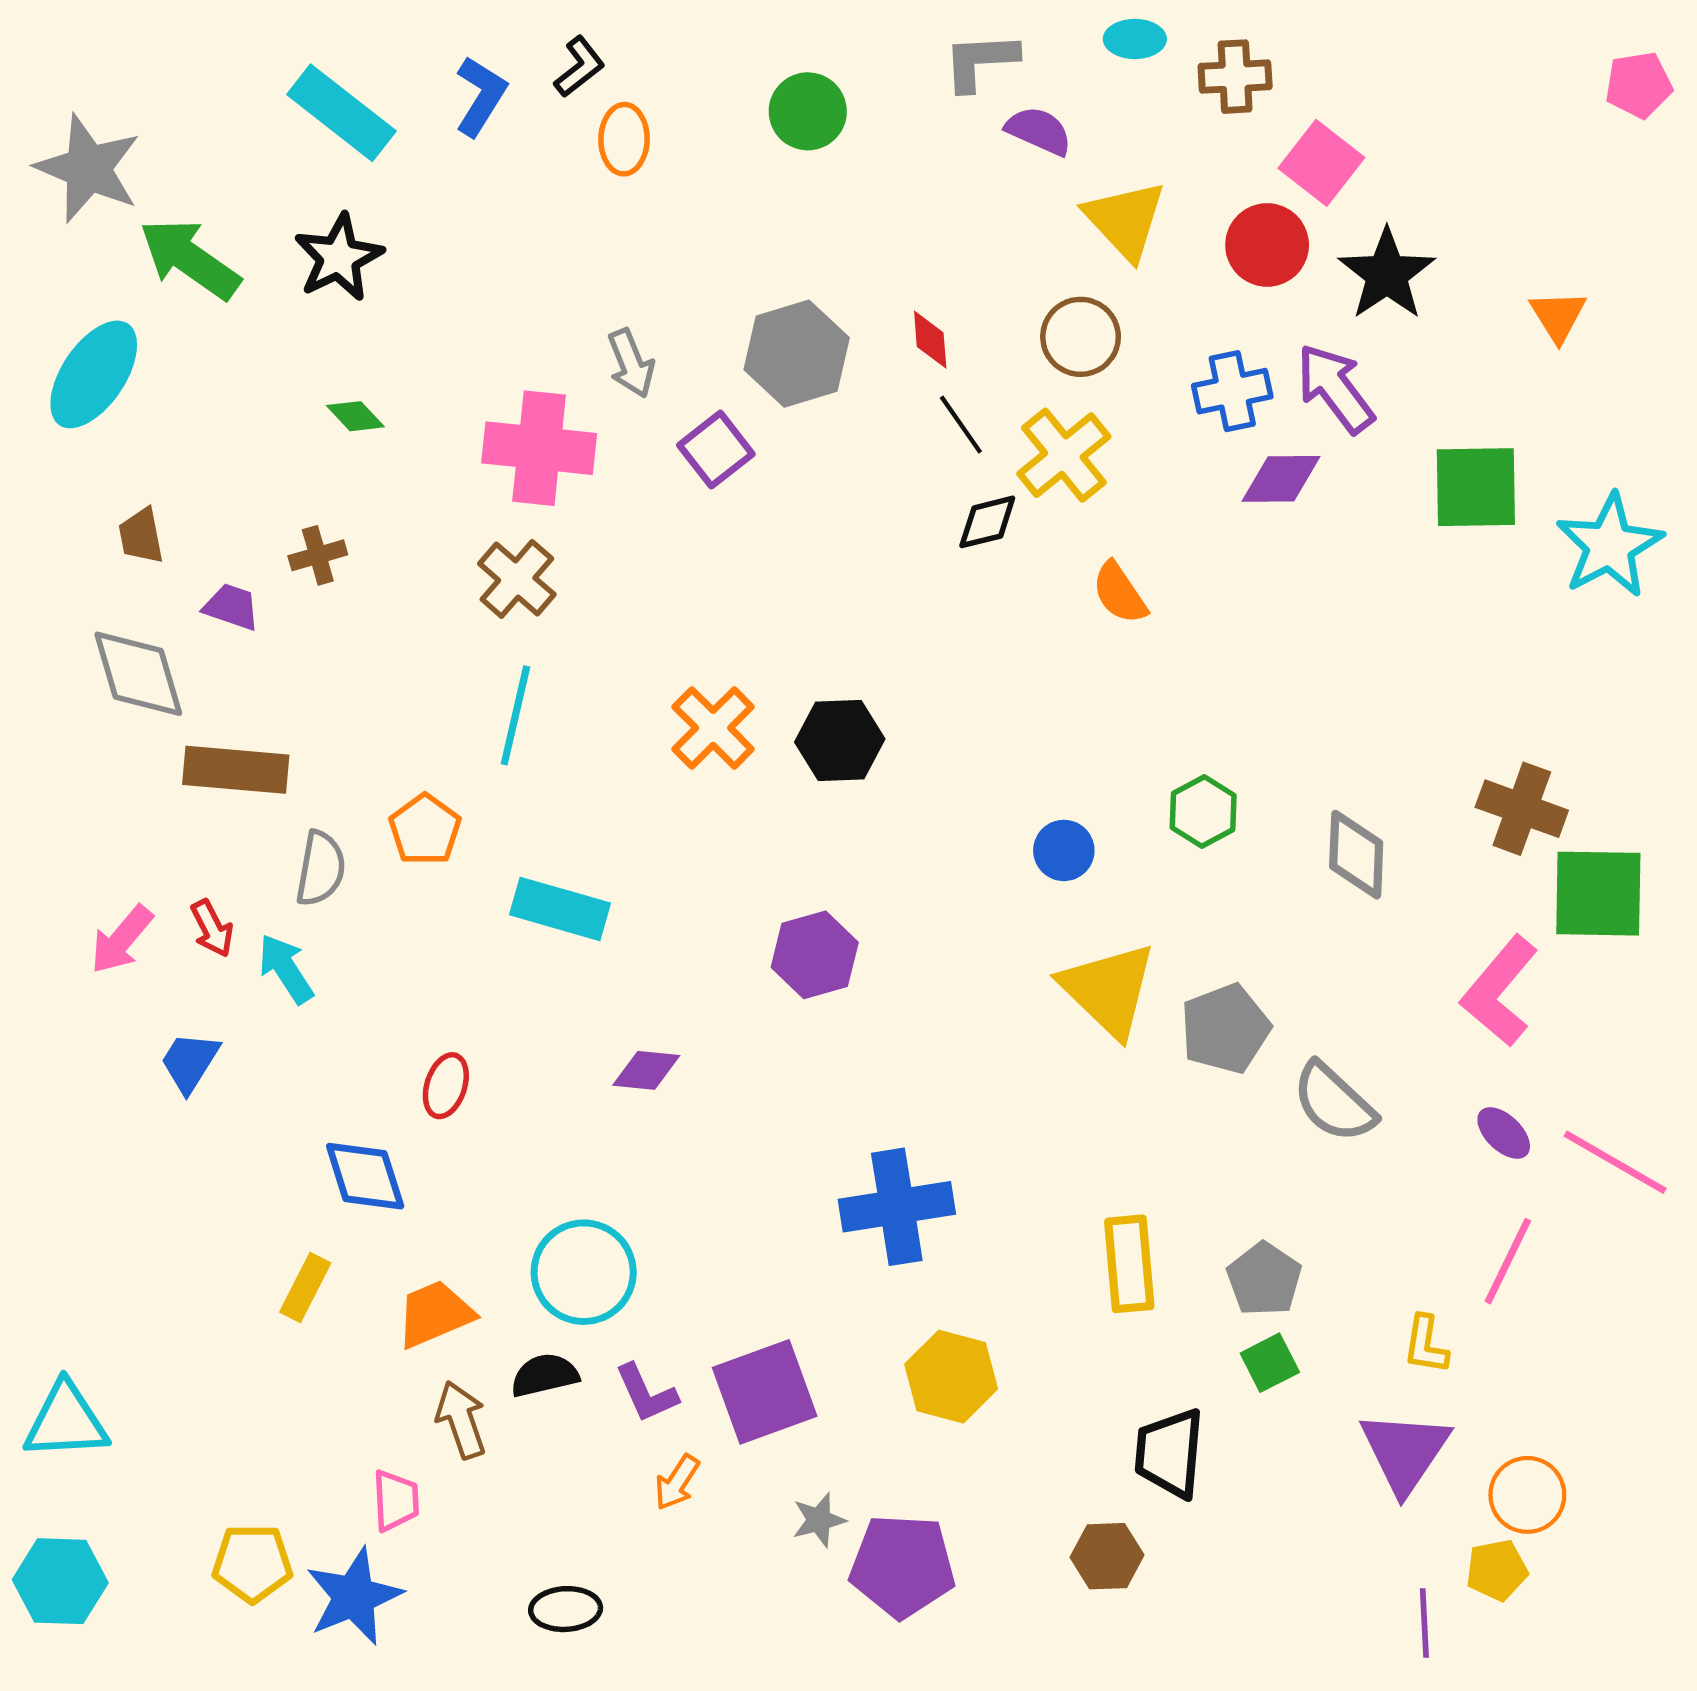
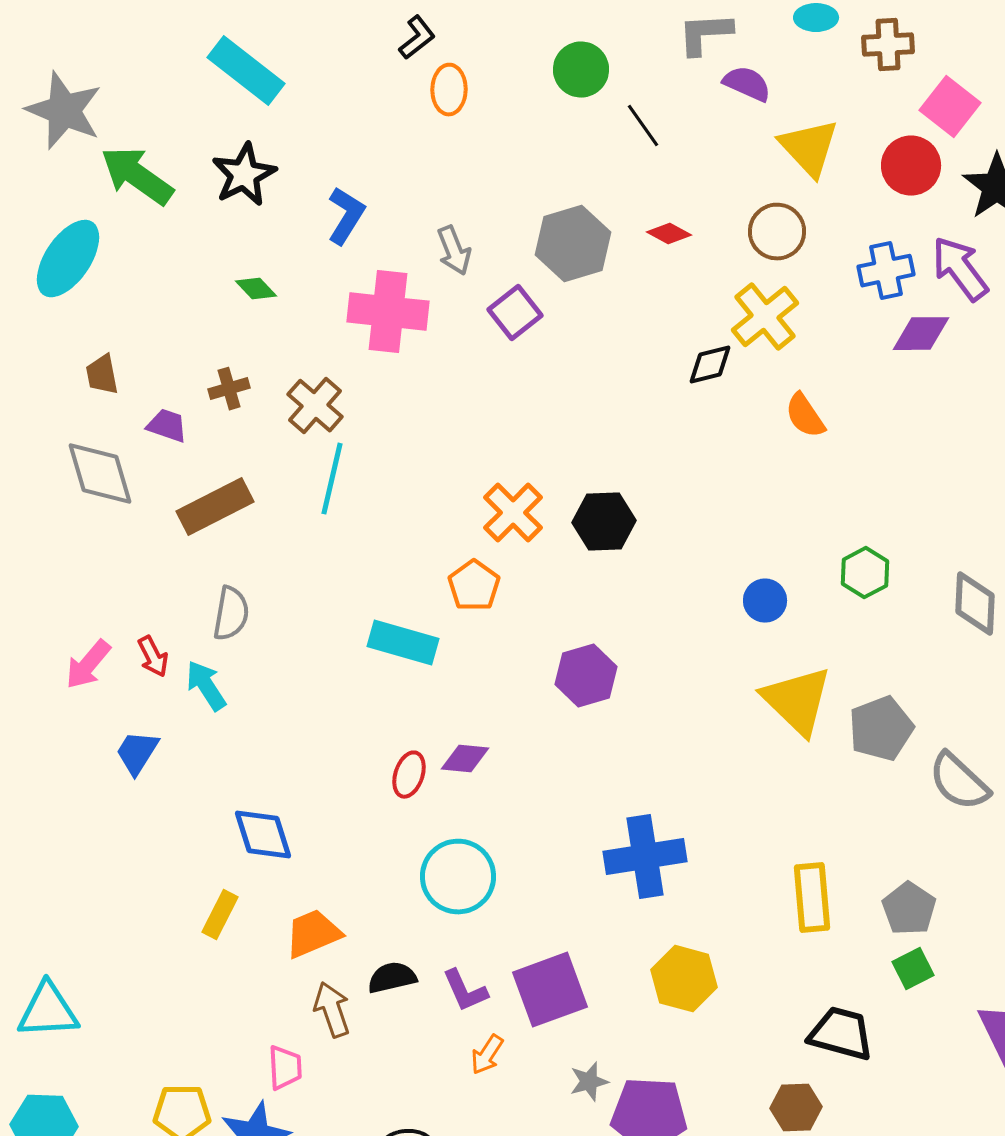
blue L-shape: (481, 96) -> (346, 216), moved
red diamond: (930, 340) -> (669, 234), turned -57
black line: (961, 425) -> (643, 126), moved
brown cross: (517, 579) -> (315, 406), moved
cyan line: (515, 715) -> (332, 479), moved
brown rectangle: (236, 770) -> (215, 507), moved, turned -32
orange pentagon: (425, 830) -> (474, 586), moved
red ellipse: (446, 1086) -> (409, 775), moved
cyan circle: (584, 1272) -> (458, 877), moved
black trapezoid: (1170, 1453) -> (841, 1034), turned 100

